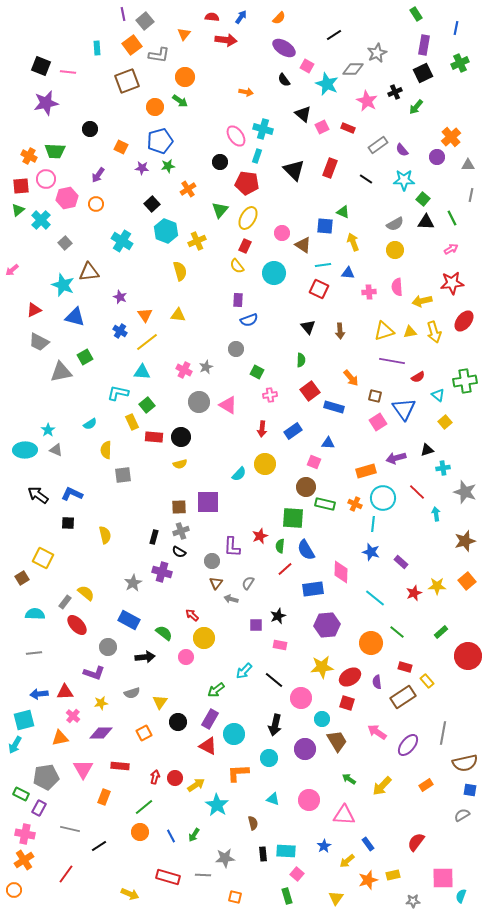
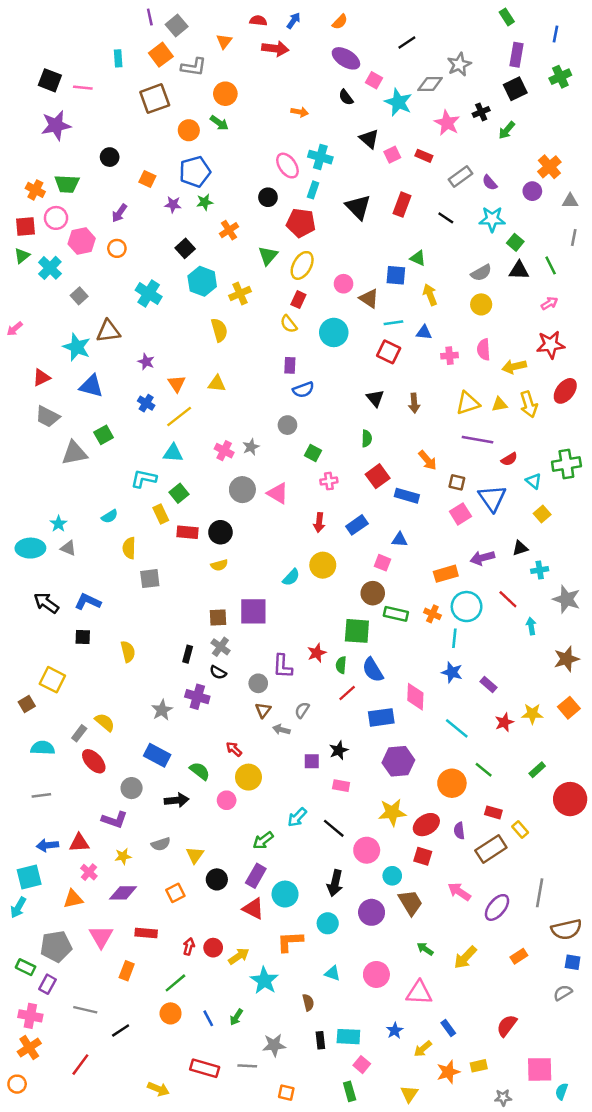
gray cross: (181, 531) -> (220, 647), turned -35

